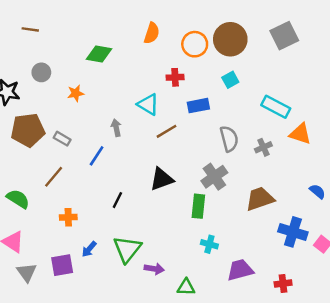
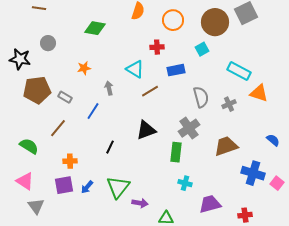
brown circle: (230, 39) -> (215, 22), moved
orange star: (76, 93) -> (84, 68), moved
purple square: (62, 265) -> (64, 185), moved

